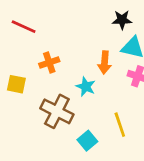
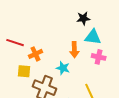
red line: (24, 27) -> (15, 43), moved
yellow square: (16, 84) -> (24, 71), moved

